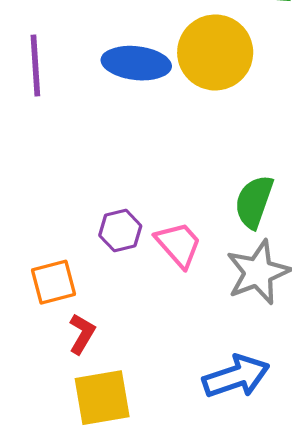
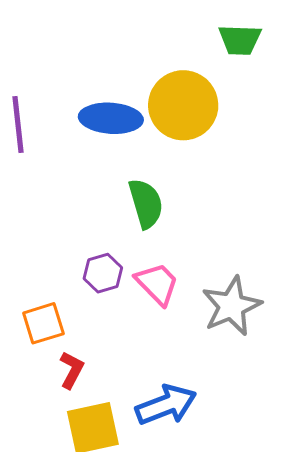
green semicircle: (254, 202) -> (146, 203), moved, turned 147
blue arrow: (236, 377) -> (166, 405), moved

